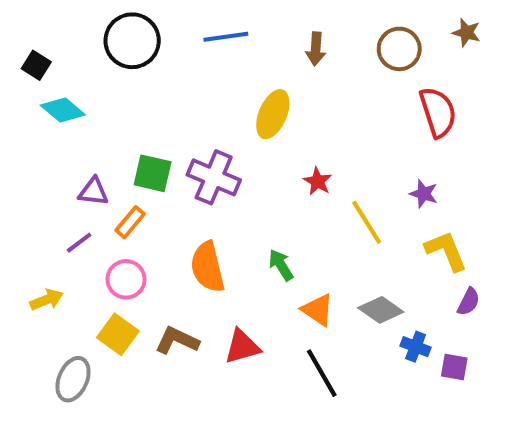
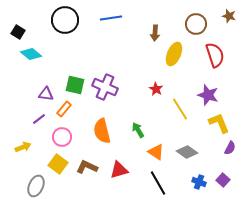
brown arrow: (316, 49) -> (155, 33), moved
yellow ellipse: (273, 114) -> (174, 54), moved
purple star: (424, 194) -> (208, 95), size x1.5
blue cross: (416, 347) -> (199, 182), moved
purple square: (454, 367) -> (223, 180), turned 32

